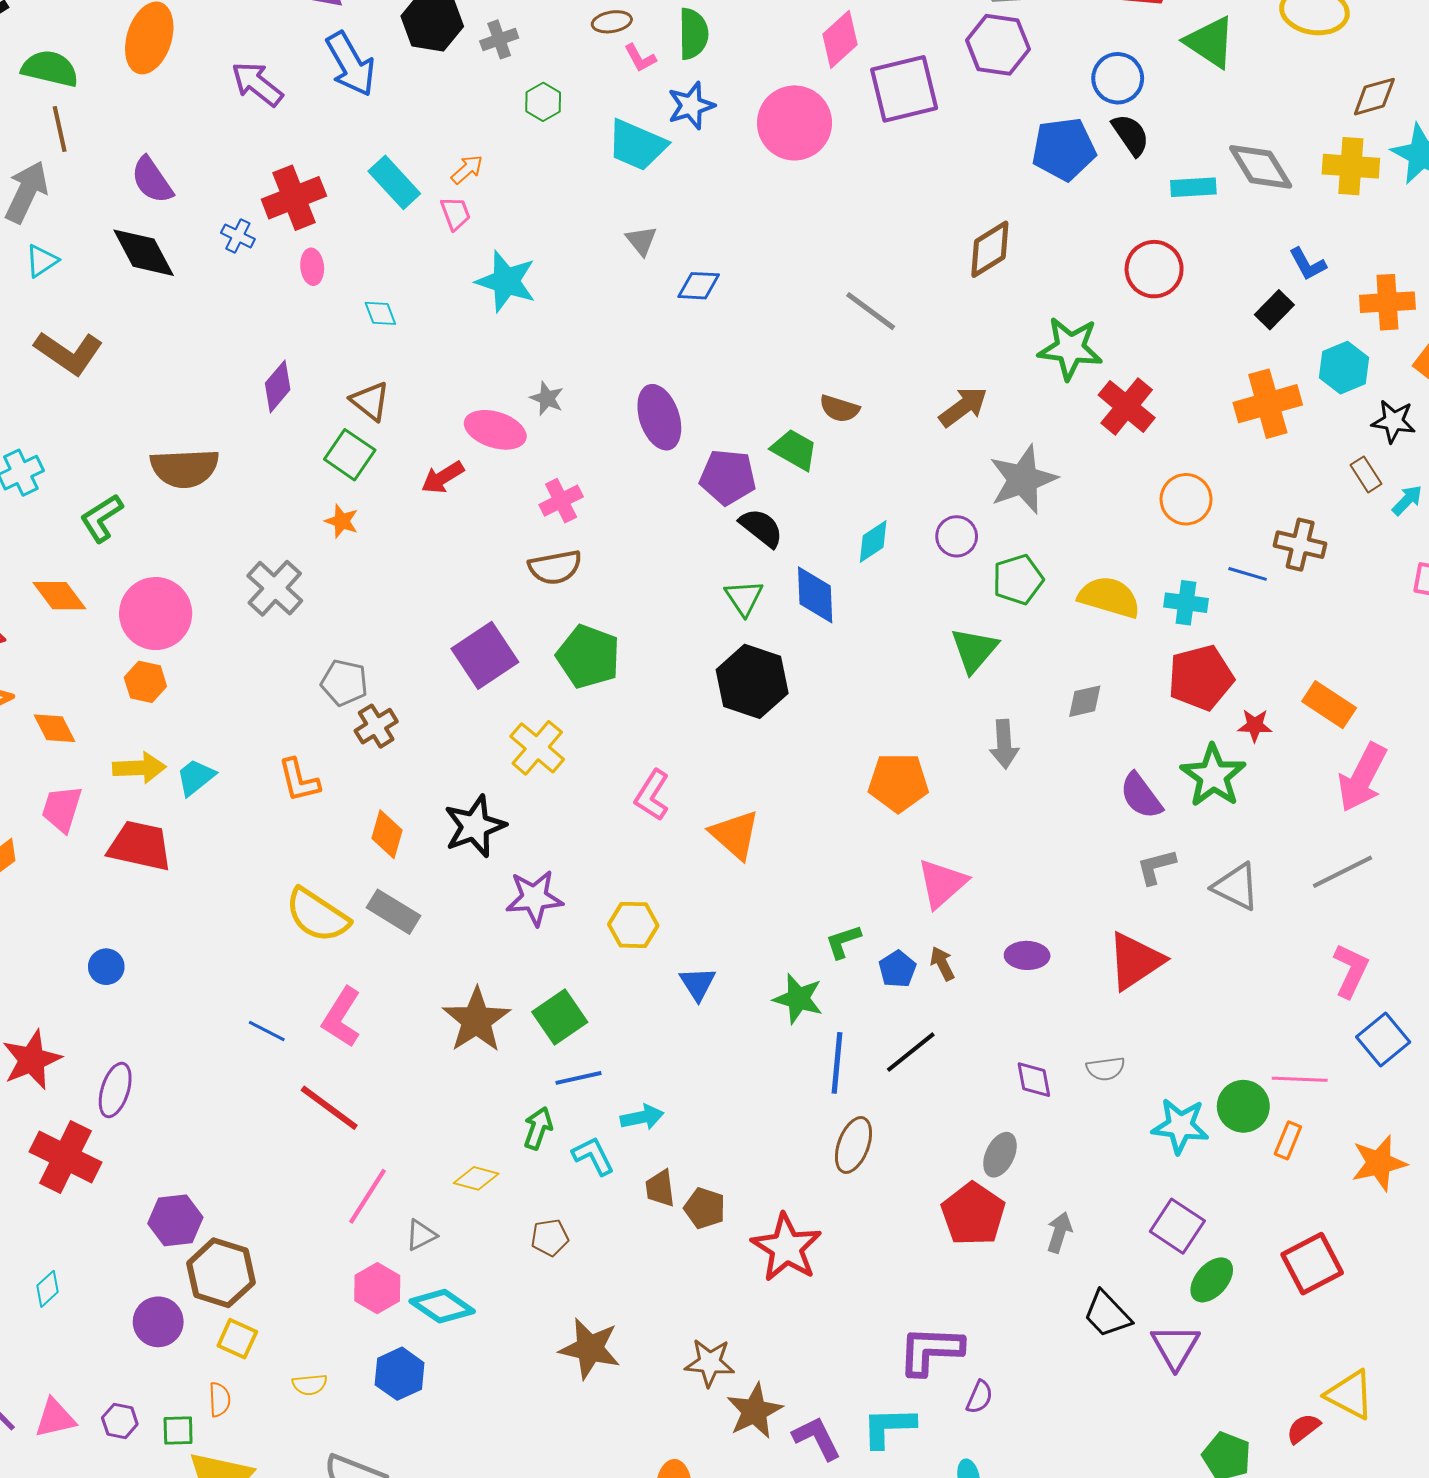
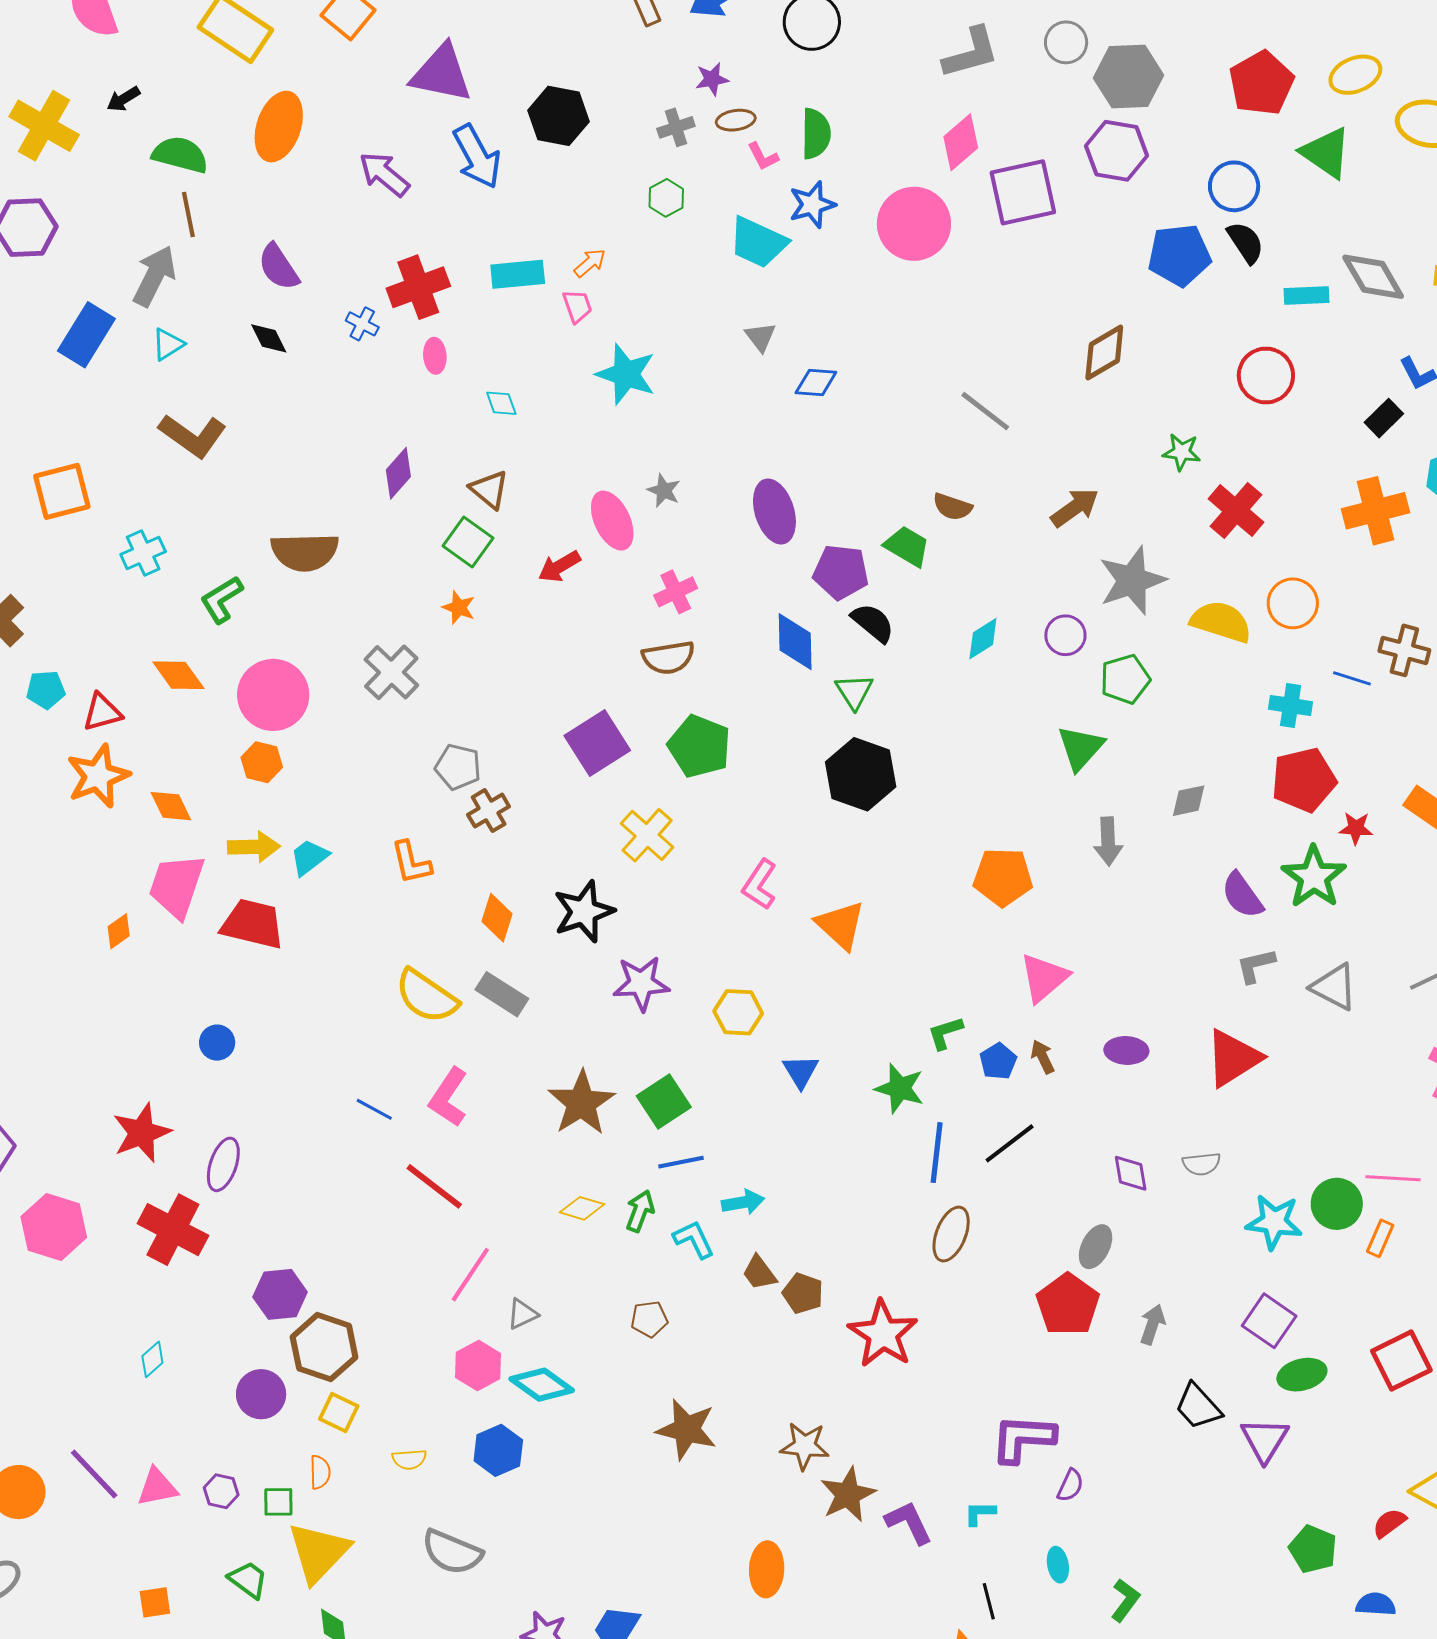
gray cross: (499, 39) -> (676, 127), moved
cyan rectangle: (394, 182) -> (518, 274), turned -54
black diamond: (144, 253) -> (269, 338), size x0.6
green star: (1070, 348) -> (1182, 452), size x0.6
pink ellipse: (495, 430) -> (612, 521), turned 46
blue diamond: (815, 595) -> (795, 642), moved
yellow semicircle: (1109, 597) -> (1221, 622), moved
pink trapezoid: (62, 809) -> (177, 886), size x1.4
yellow diamond: (476, 1178) -> (582, 1208), moved
brown trapezoid: (660, 1188) -> (759, 1273), turned -30
green ellipse: (1212, 1280) -> (1302, 1375), turned 33
cyan L-shape: (888, 1427) -> (980, 1513), size x0.6

